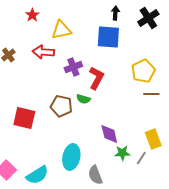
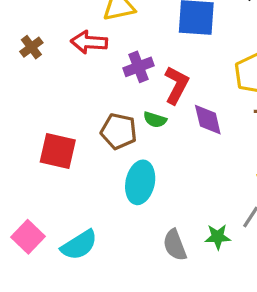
purple diamond: (109, 134) -> (208, 120), moved
green star: (122, 153) -> (218, 237), moved
cyan ellipse: (71, 157) -> (140, 182), moved

